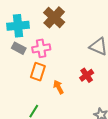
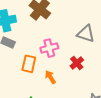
pink cross: (41, 48) -> (49, 48), moved

